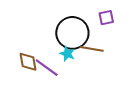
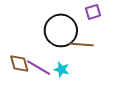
cyan star: (67, 54) -> (62, 69), moved

